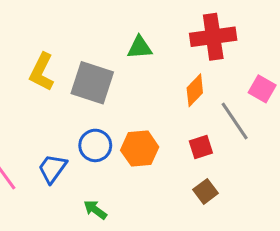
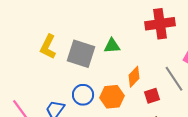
green triangle: (140, 47) -> (112, 46), moved
orange diamond: (195, 90) -> (134, 77), moved

